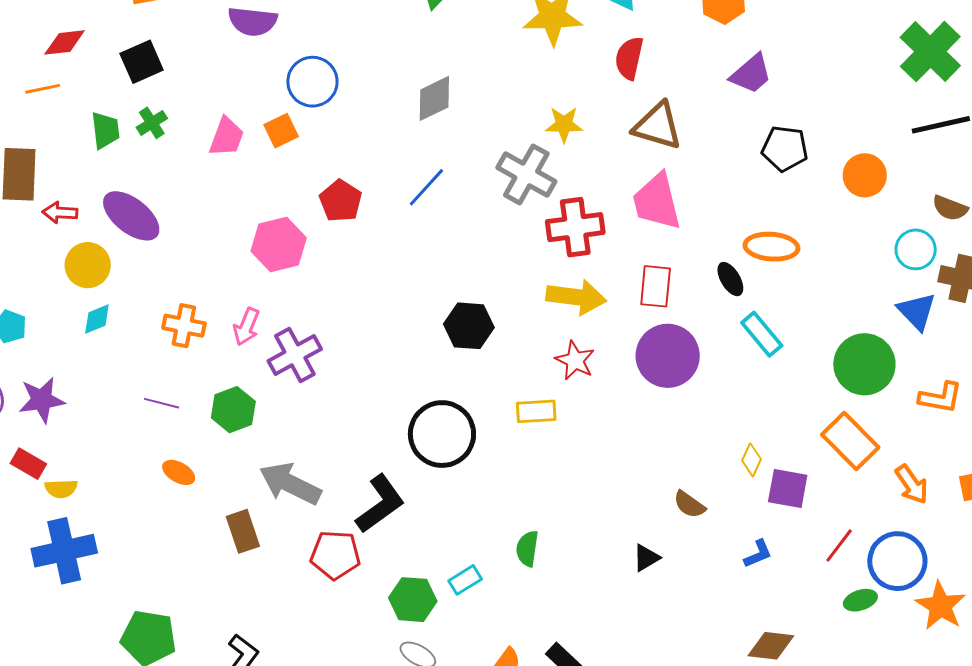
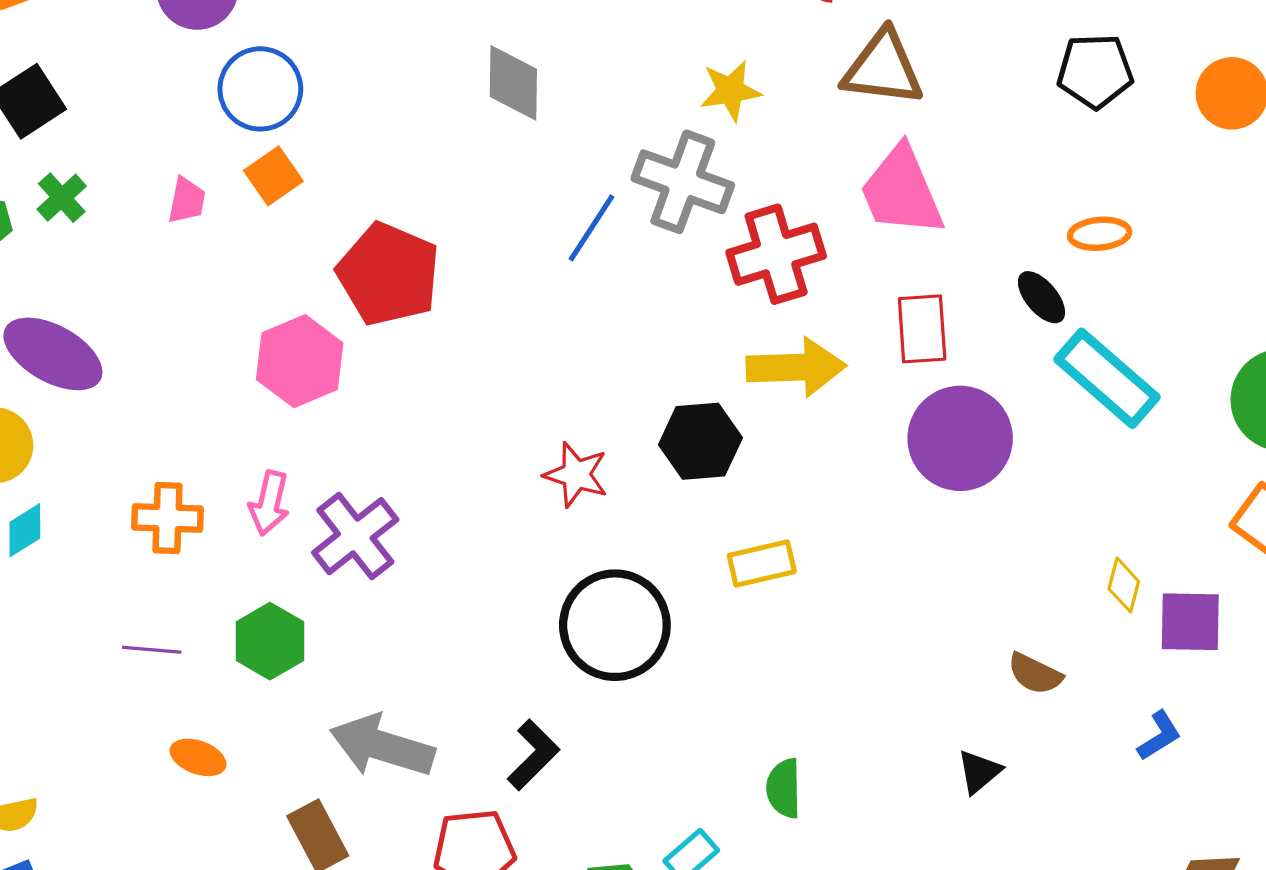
blue circle: (312, 82) -> (260, 89), moved
gray diamond: (434, 98) -> (513, 83), turned -54
pink trapezoid: (227, 137) -> (187, 200), size x0.7
blue line: (426, 187) -> (592, 228), moved
red pentagon: (341, 201) -> (389, 274), size x1.5
orange ellipse: (771, 247) -> (1100, 234), size x0.7
black hexagon: (469, 326) -> (700, 441), moved
cyan rectangle: (762, 334) -> (1107, 378), size x1.4
red star: (575, 360) -> (576, 475), moved
black L-shape: (380, 504) -> (533, 755), size x0.7

